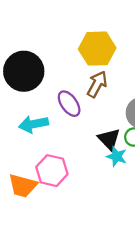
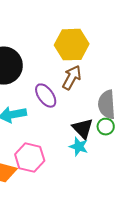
cyan star: (117, 157) -> (79, 147), moved

